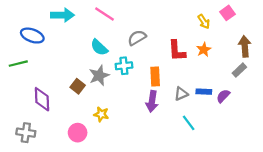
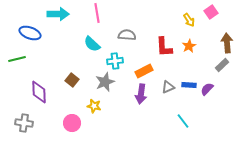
pink line: (105, 14) -> (97, 13), turned 48
gray semicircle: (137, 38) -> (127, 35), turned 36
gray star: (99, 75) -> (105, 82), moved
orange rectangle: (155, 77) -> (144, 71), turned 66
cyan line: (189, 123) -> (183, 121), moved

